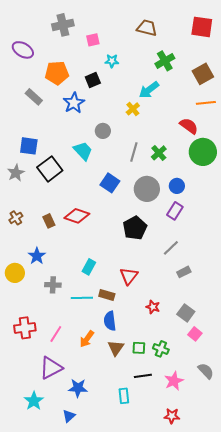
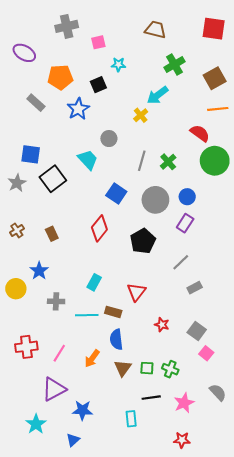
red diamond: (77, 216) -> (99, 228), moved, turned -70

